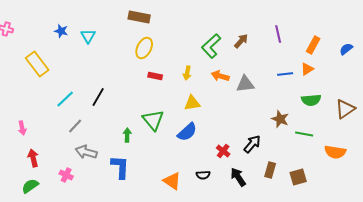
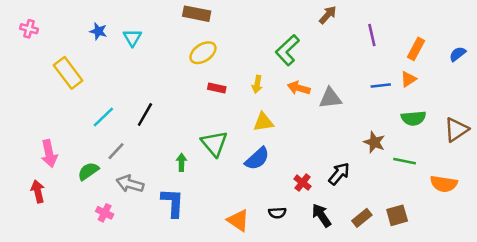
brown arrow: (241, 41) -> (328, 15), moved
yellow ellipse: (144, 48) -> (203, 53), turned 30
pink arrow: (22, 128) -> (49, 154), size x1.5
red arrow: (33, 158) -> (38, 191), moved
brown rectangle: (270, 170) -> (362, 218), moved, turned 35
green semicircle: (30, 186) -> (88, 171), moved

